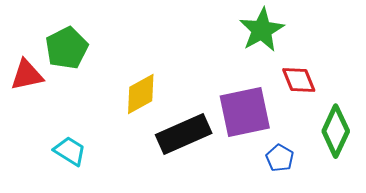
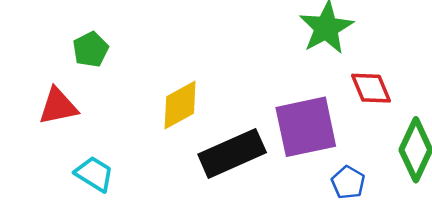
green pentagon: (67, 48) -> (91, 49), size x0.7
red triangle: (27, 75) -> (58, 106), moved

